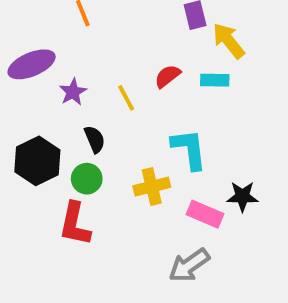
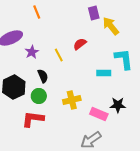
cyan rectangle: (215, 80) -> (104, 73), moved
cyan L-shape: (189, 149) -> (124, 59), moved
red L-shape: (75, 224) -> (33, 119), turned 85

